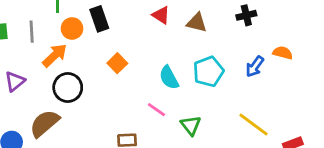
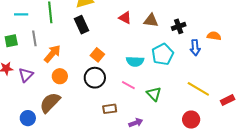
black cross: (246, 15) -> (179, 26), moved
orange circle: (72, 28) -> (60, 76), moved
blue arrow: (255, 67) -> (195, 48), turned -35
cyan semicircle: (169, 78) -> (135, 61), turned -54
black circle: (68, 87) -> (95, 78), moved

